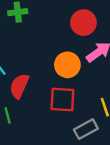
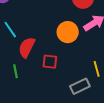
red square: (62, 99) -> (50, 62), moved, size x0.7

